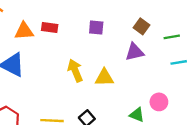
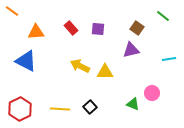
red rectangle: (50, 28) -> (71, 28), moved, turned 40
green line: (172, 37) -> (163, 16), moved, turned 48
yellow arrow: (75, 71) -> (80, 66), turned -42

